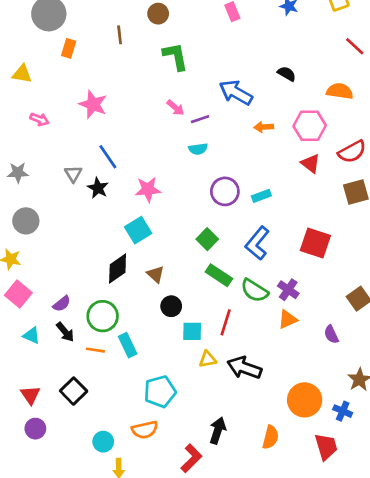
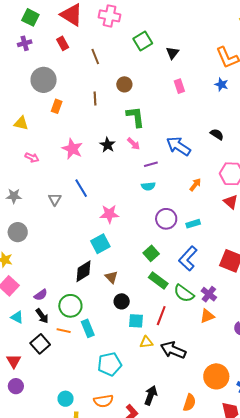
pink arrow: (175, 108) -> (134, 144), moved
orange arrow: (264, 127) -> (195, 185), moved, turned 128
black star: (98, 188) -> (107, 145), moved
black square: (74, 391) -> (40, 344), moved
orange semicircle: (145, 430) -> (103, 401), moved

